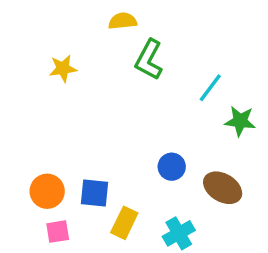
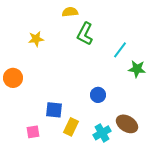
brown ellipse: (223, 188) -> (127, 124), moved
orange circle: (47, 191) -> (13, 78), moved

